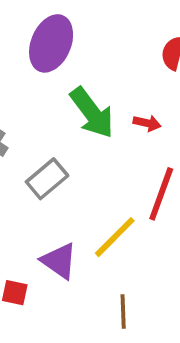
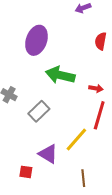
green arrow: (92, 113) -> (60, 75), turned 144
red arrow: (147, 123) -> (96, 88), moved

